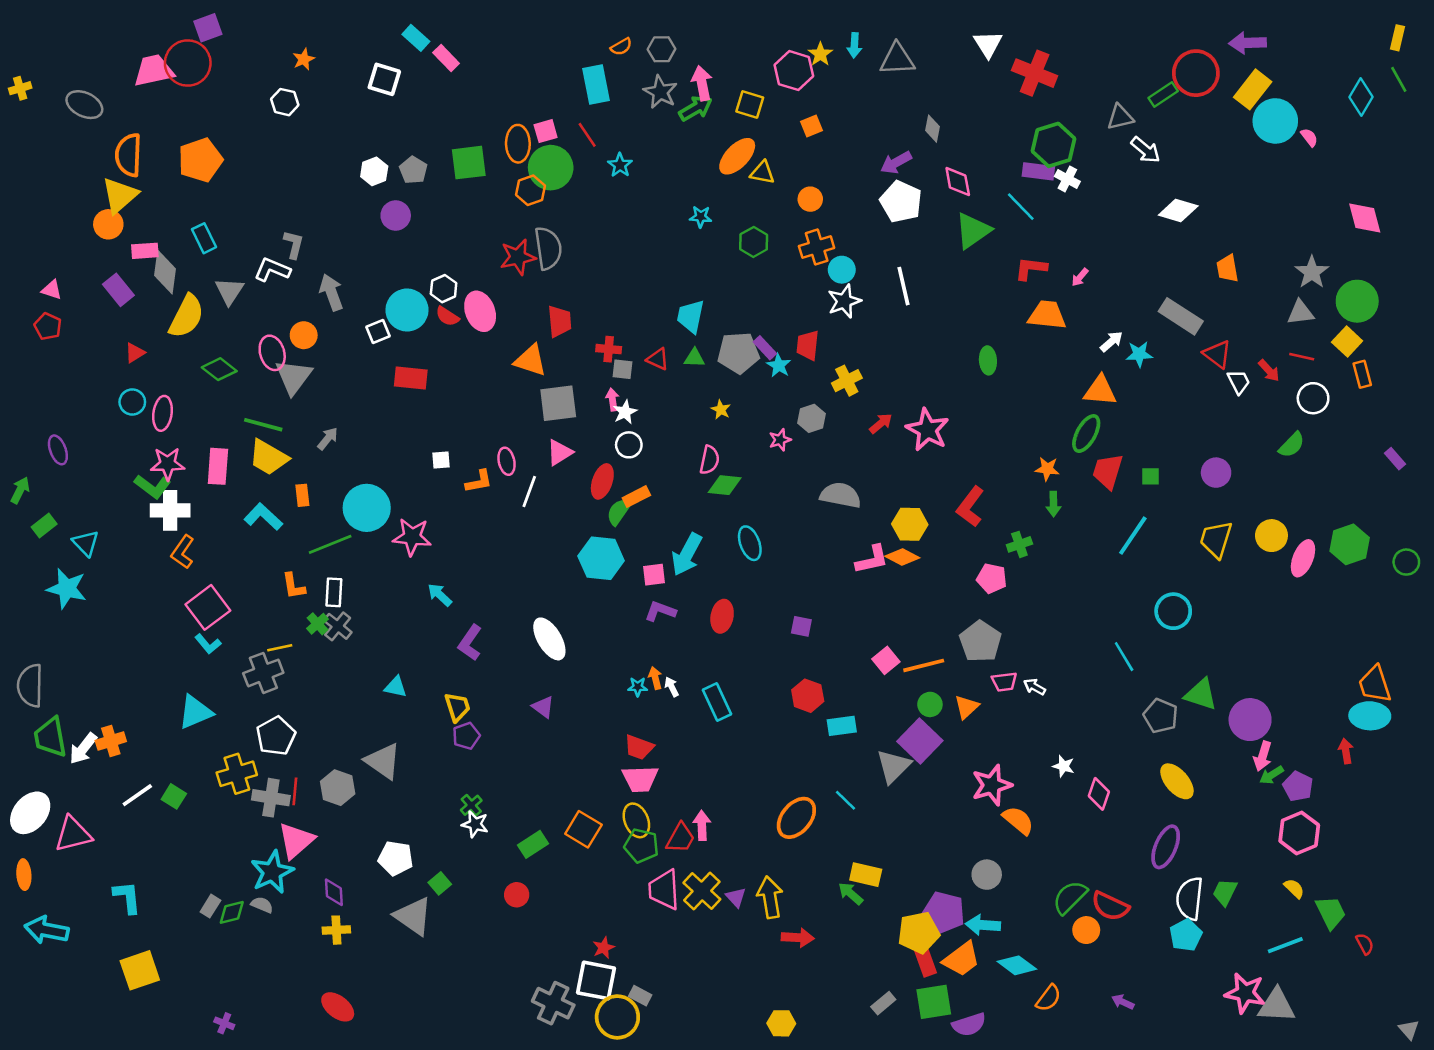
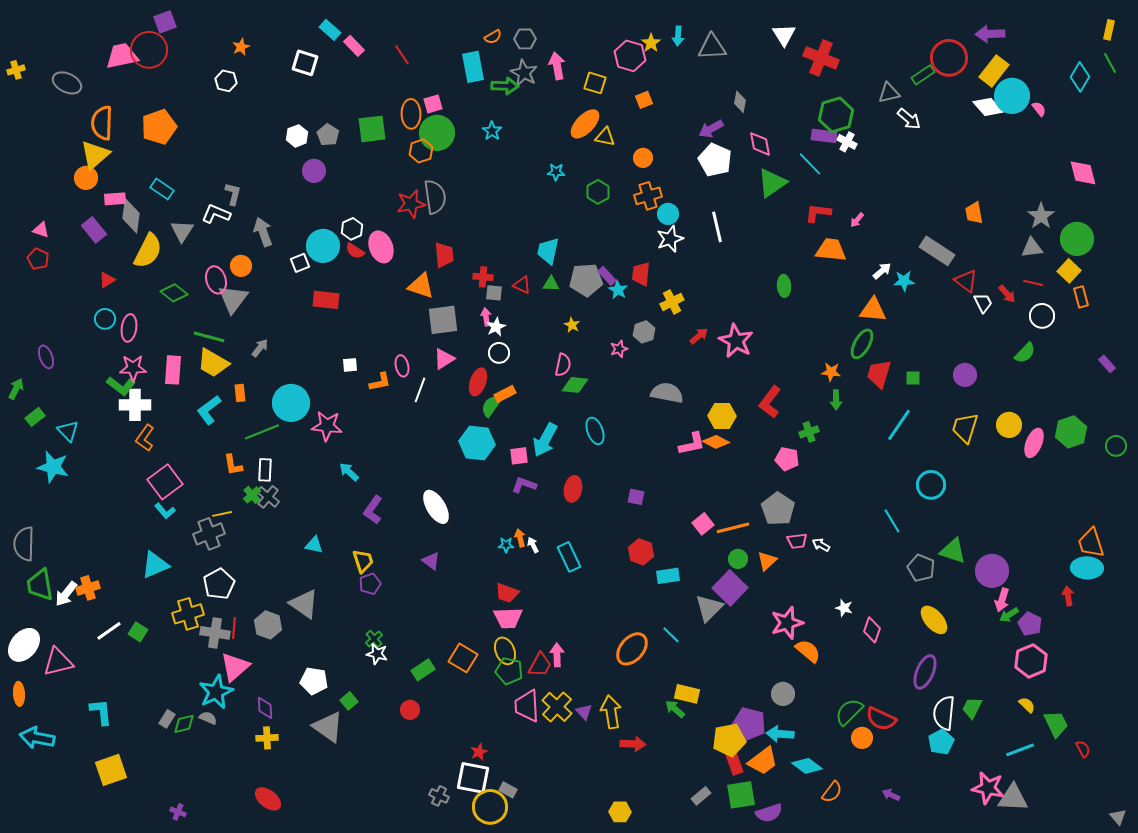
green arrow: (696, 108) -> (505, 86), moved, turned 32
red line: (587, 135) -> (402, 55), moved
white diamond: (1178, 210) -> (988, 107), moved, turned 32
cyan rectangle: (204, 238) -> (162, 189), turned -30
cyan L-shape: (263, 517) -> (209, 410), turned -80
gray cross: (553, 1003) -> (439, 796), size x0.6

